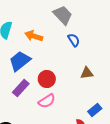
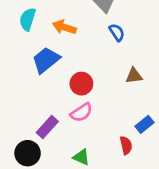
purple rectangle: (21, 88) -> (47, 127), moved

